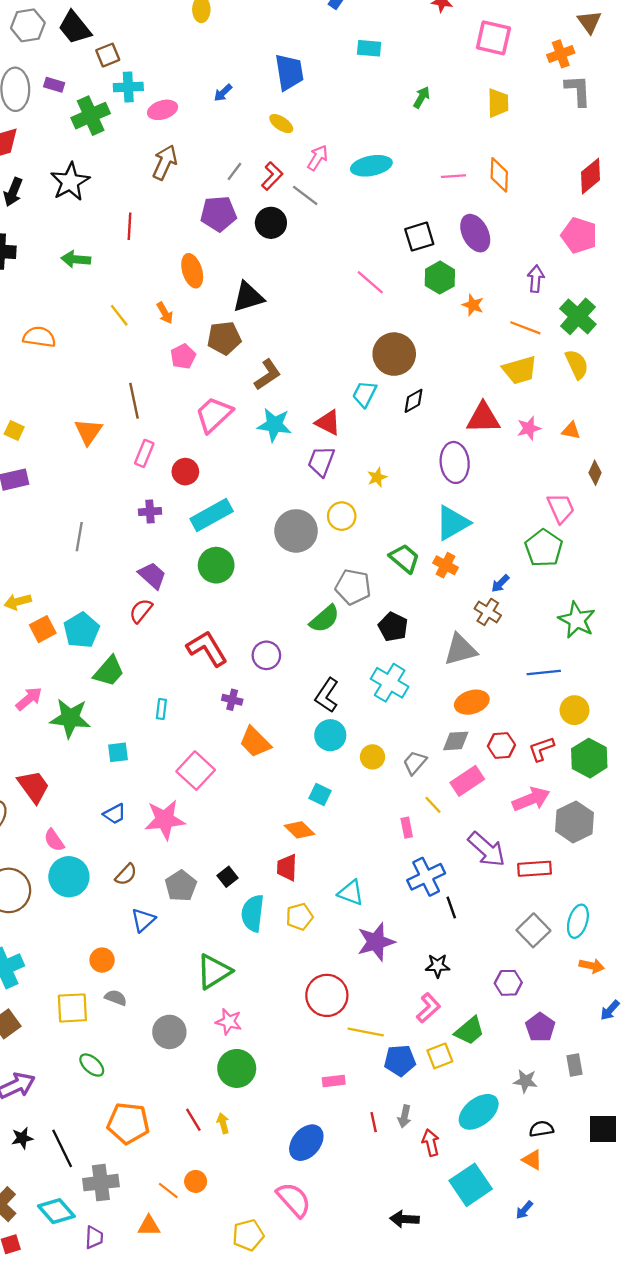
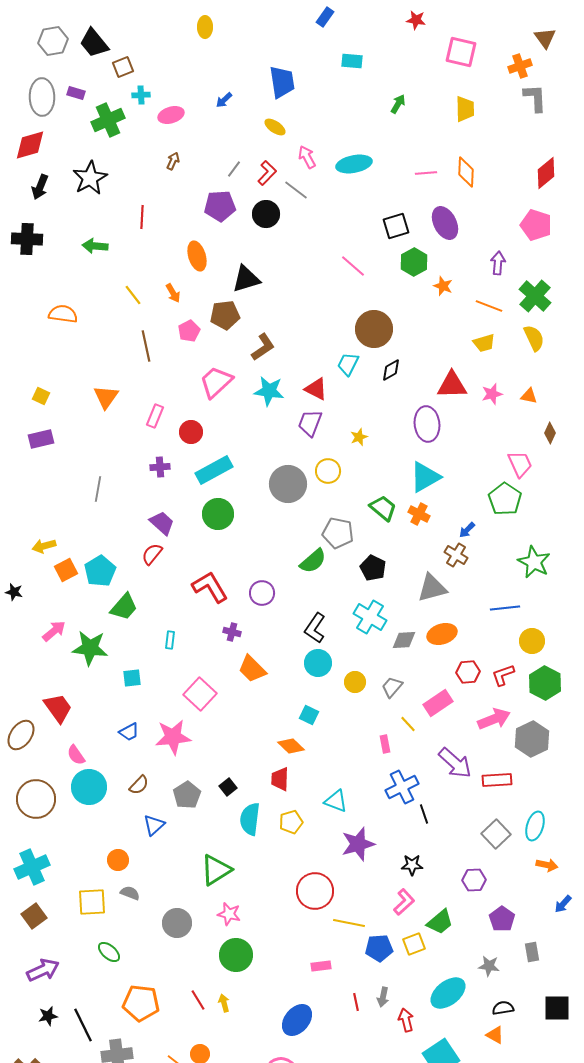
cyan cross: (128, 87) -> (141, 95), size x0.7
pink arrow: (318, 158) -> (307, 157), turned -60
brown arrow: (165, 162) -> (173, 161), size x0.6
yellow trapezoid: (520, 370) -> (484, 343), size x0.7
brown line: (134, 401) -> (146, 346), moved
gray diamond: (456, 741) -> (404, 640), moved

